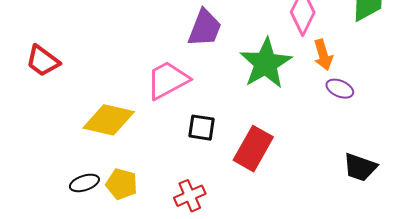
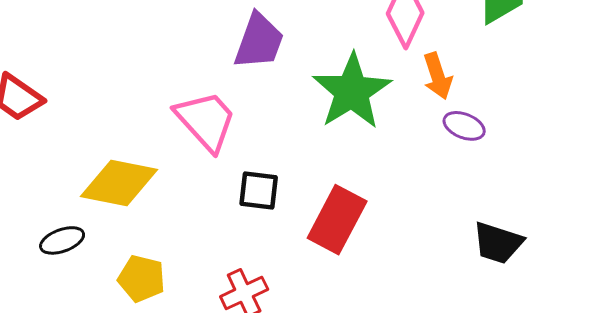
pink trapezoid: (168, 80) -> (206, 121), turned 78
black ellipse: (84, 183) -> (62, 240), moved

